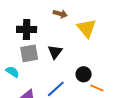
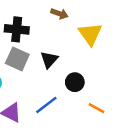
gray square: (29, 53) -> (17, 59), turned 30
black circle: (84, 74) -> (75, 82), moved

